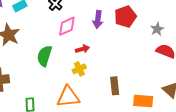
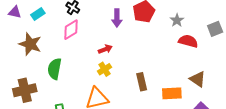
pink diamond: (67, 26) -> (71, 30), moved
green semicircle: (44, 56) -> (55, 69), moved

